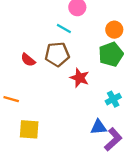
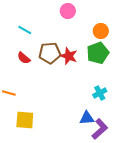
cyan line: (64, 29) -> (25, 30), moved
red star: (80, 78) -> (69, 56), moved

